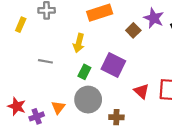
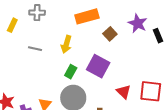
brown square: (133, 30) -> (110, 34), moved
gray line: (45, 61) -> (35, 49), moved

